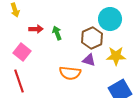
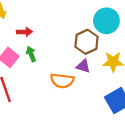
green arrow: (57, 33) -> (31, 54), moved

